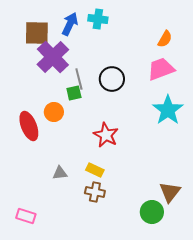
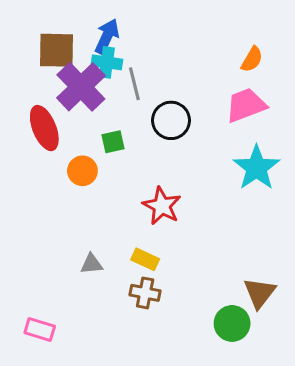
cyan cross: (98, 19) -> (107, 62), moved
gray line: (79, 79) -> (134, 84), moved
red ellipse: (29, 126) -> (44, 128), moved

